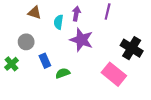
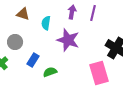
purple arrow: (76, 14) -> (72, 12), moved
blue rectangle: (45, 61) -> (33, 60), turned 56
pink rectangle: (114, 74) -> (99, 73), turned 35

